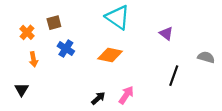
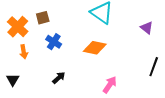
orange cross: (27, 32) -> (18, 27), size x1.5
black arrow: (98, 98) -> (59, 78), moved

